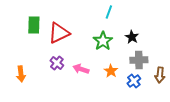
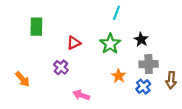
red triangle: (59, 33) -> (74, 43), moved, size x0.6
pink arrow: (81, 69) -> (81, 95), moved
orange arrow: (21, 74) -> (22, 79), turned -35

